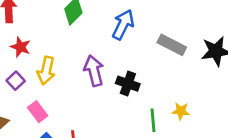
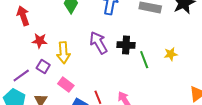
green line: (153, 120) -> (144, 60), moved

